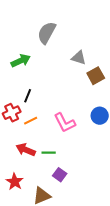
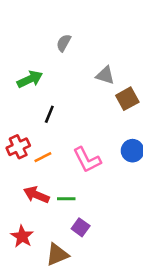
gray semicircle: (47, 33) -> (64, 43), size x0.6
black line: (28, 96) -> (49, 114), moved

